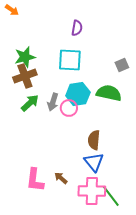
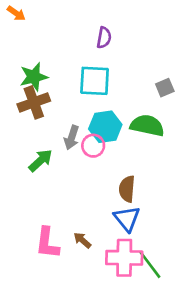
green arrow: (30, 103) -> (41, 161), moved

